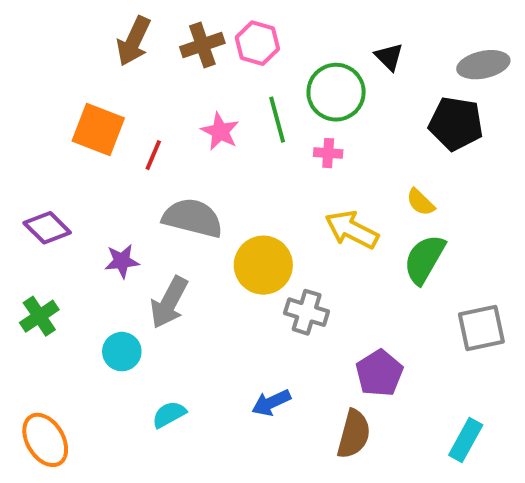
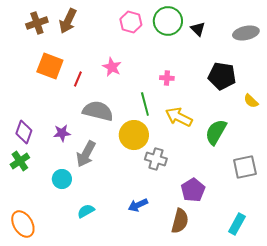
brown cross: (202, 45) -> (37, 23), moved
green circle: (336, 92) -> (168, 21), moved
green line: (277, 120) -> (145, 104), moved
black pentagon: (456, 124) -> (222, 76), moved
yellow semicircle: (420, 202) -> (251, 101), moved
purple diamond: (47, 228) -> (24, 132), moved, turned 65

